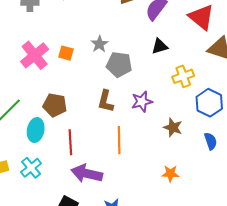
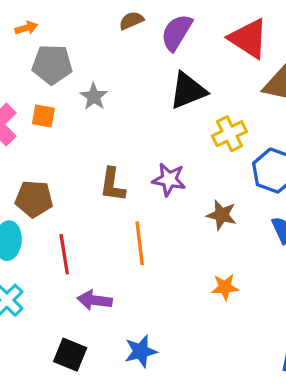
black triangle: (160, 46) -> (188, 91), size x1.5
gray pentagon: (119, 65) -> (52, 64), moved
purple star: (142, 102) -> (169, 180), turned 30
purple arrow: (87, 173) -> (95, 300), size x0.7

